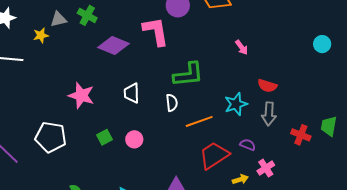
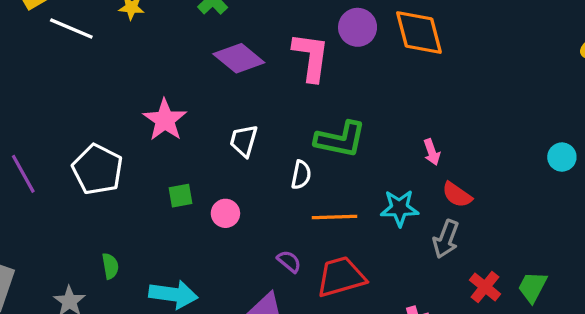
pink arrow: (242, 47) -> (432, 152), moved
purple semicircle: (248, 145) -> (289, 261), moved

